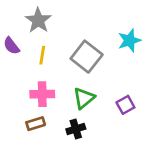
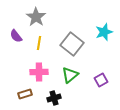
brown rectangle: (36, 124) -> (25, 94), moved
black cross: (76, 129) -> (54, 98), moved

